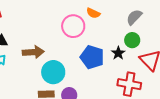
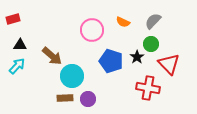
orange semicircle: (93, 13) -> (123, 22), moved
brown arrow: (33, 52) -> (52, 56), turned 45

